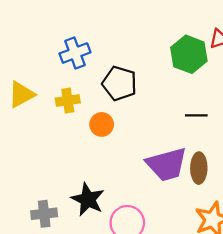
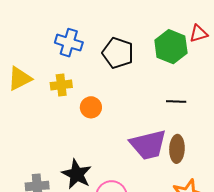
blue cross: (75, 53) -> (69, 43), turned 36
black pentagon: (119, 83) -> (118, 53), moved

